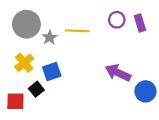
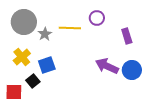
purple circle: (117, 20) -> (97, 18), moved
purple rectangle: (140, 23) -> (127, 36), moved
blue circle: (145, 91) -> (132, 70), moved

